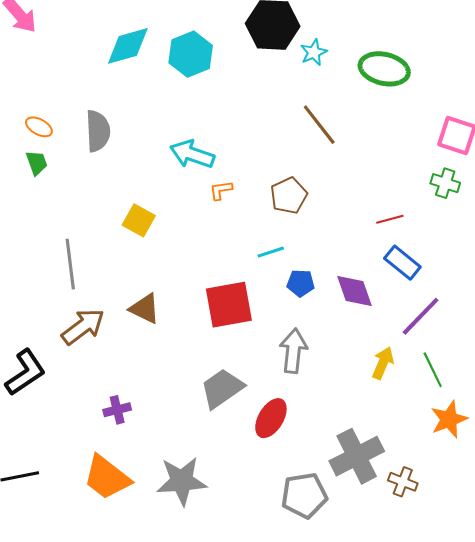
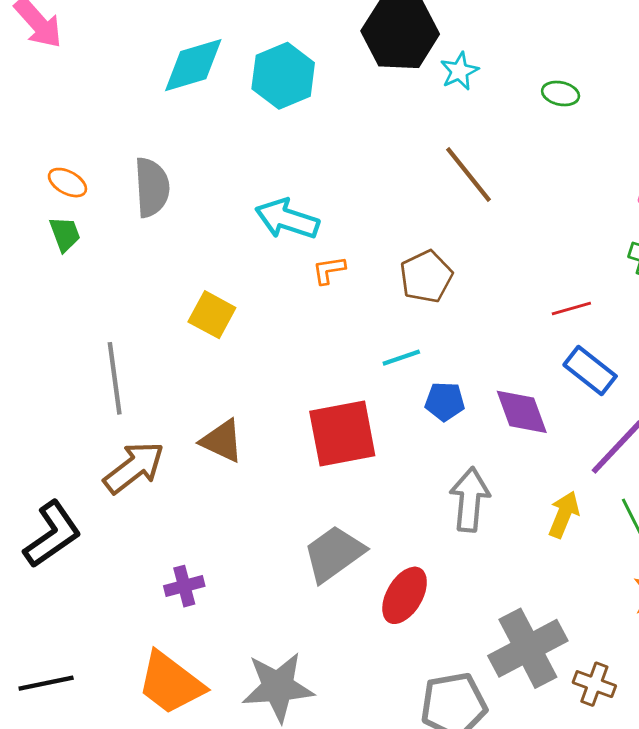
green ellipse: (384, 69) -> (561, 94), size x0.5
gray arrow: (293, 351) -> (470, 499), moved

